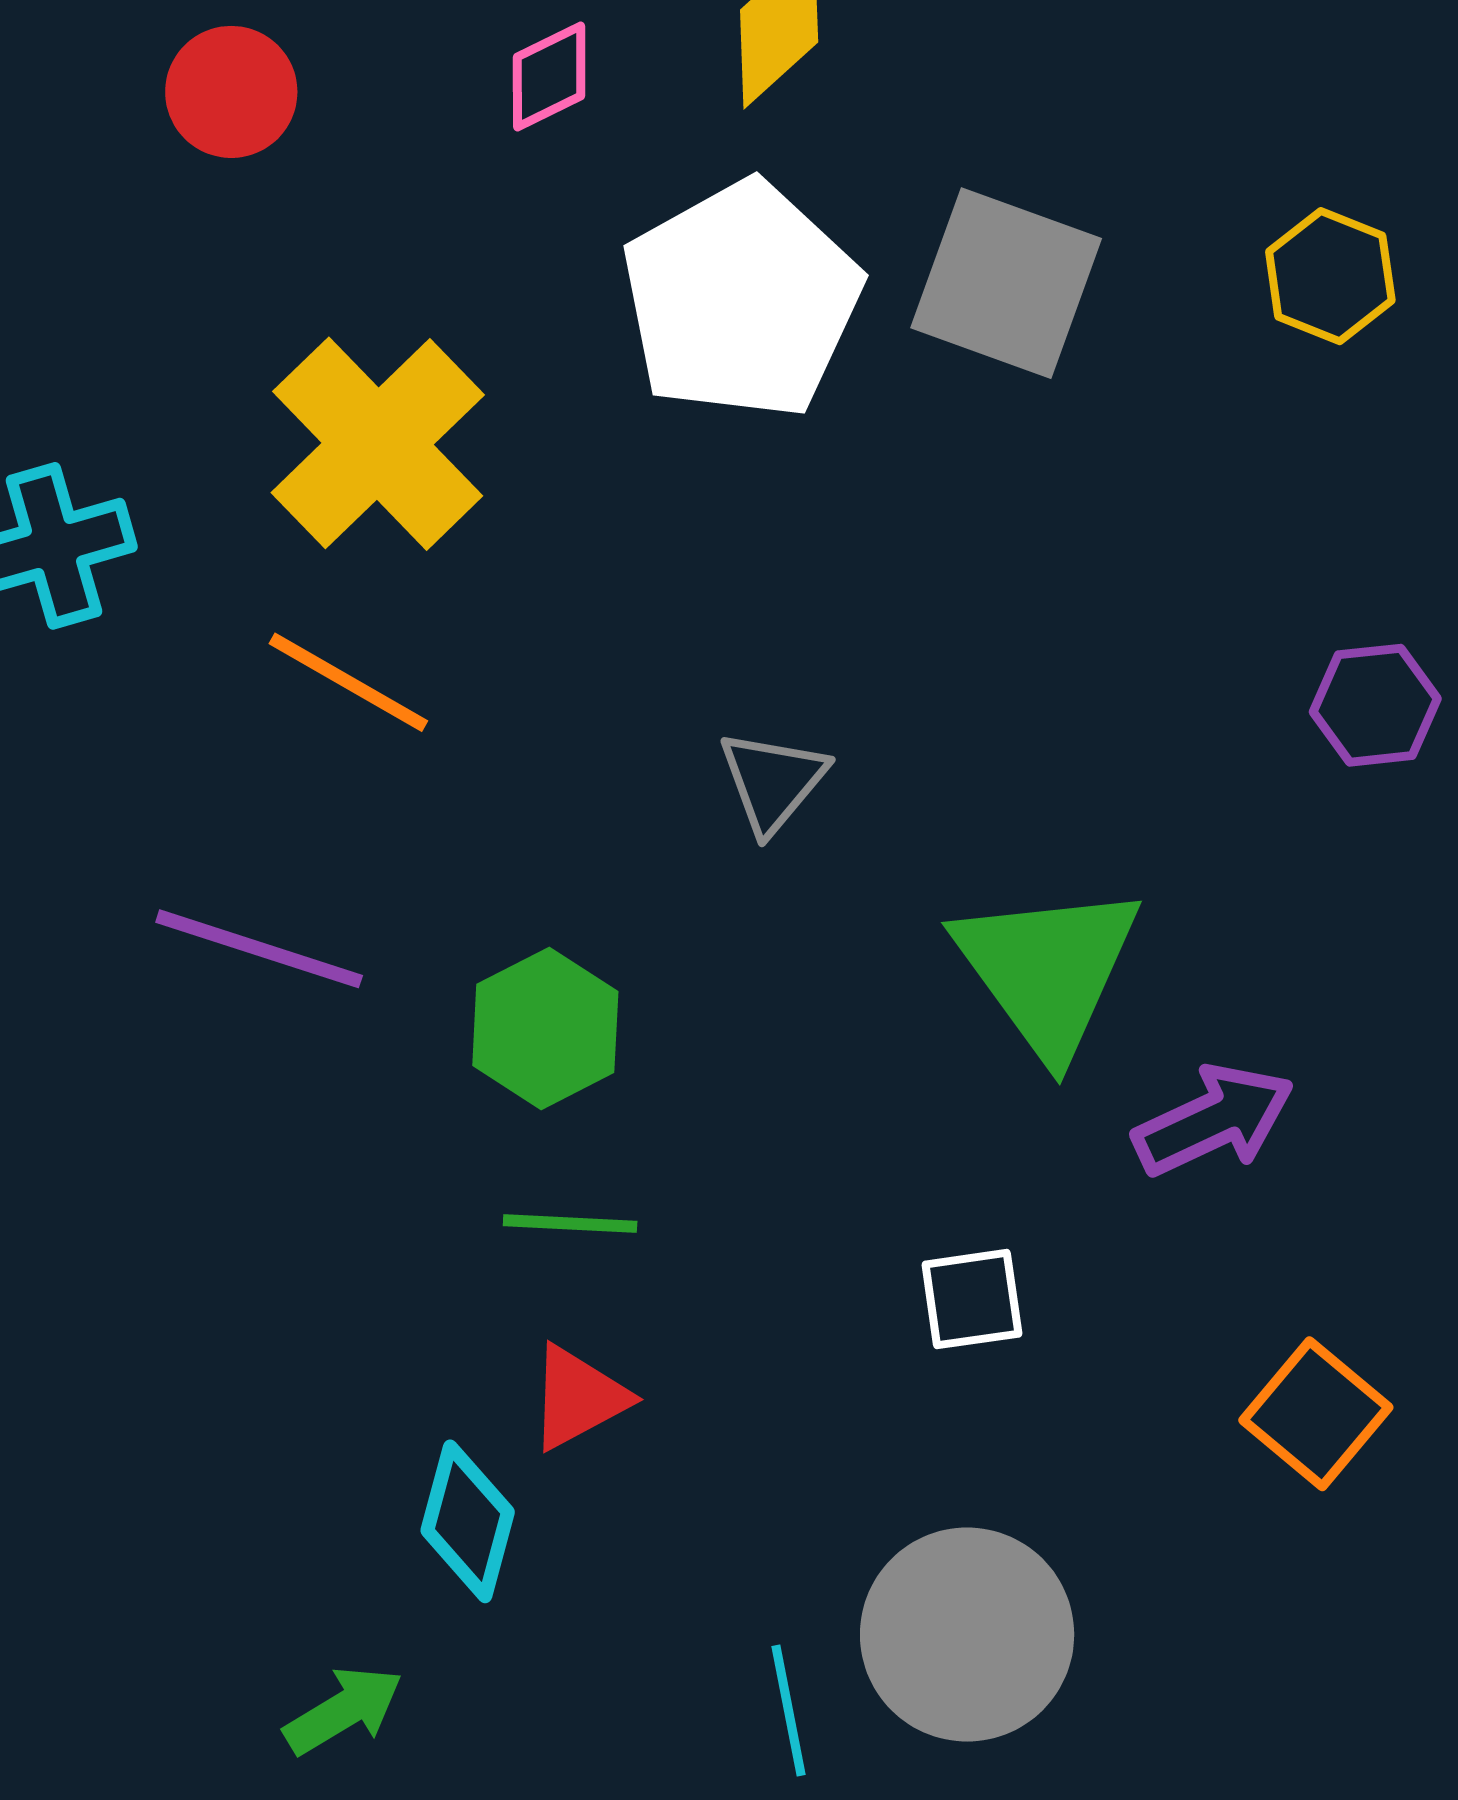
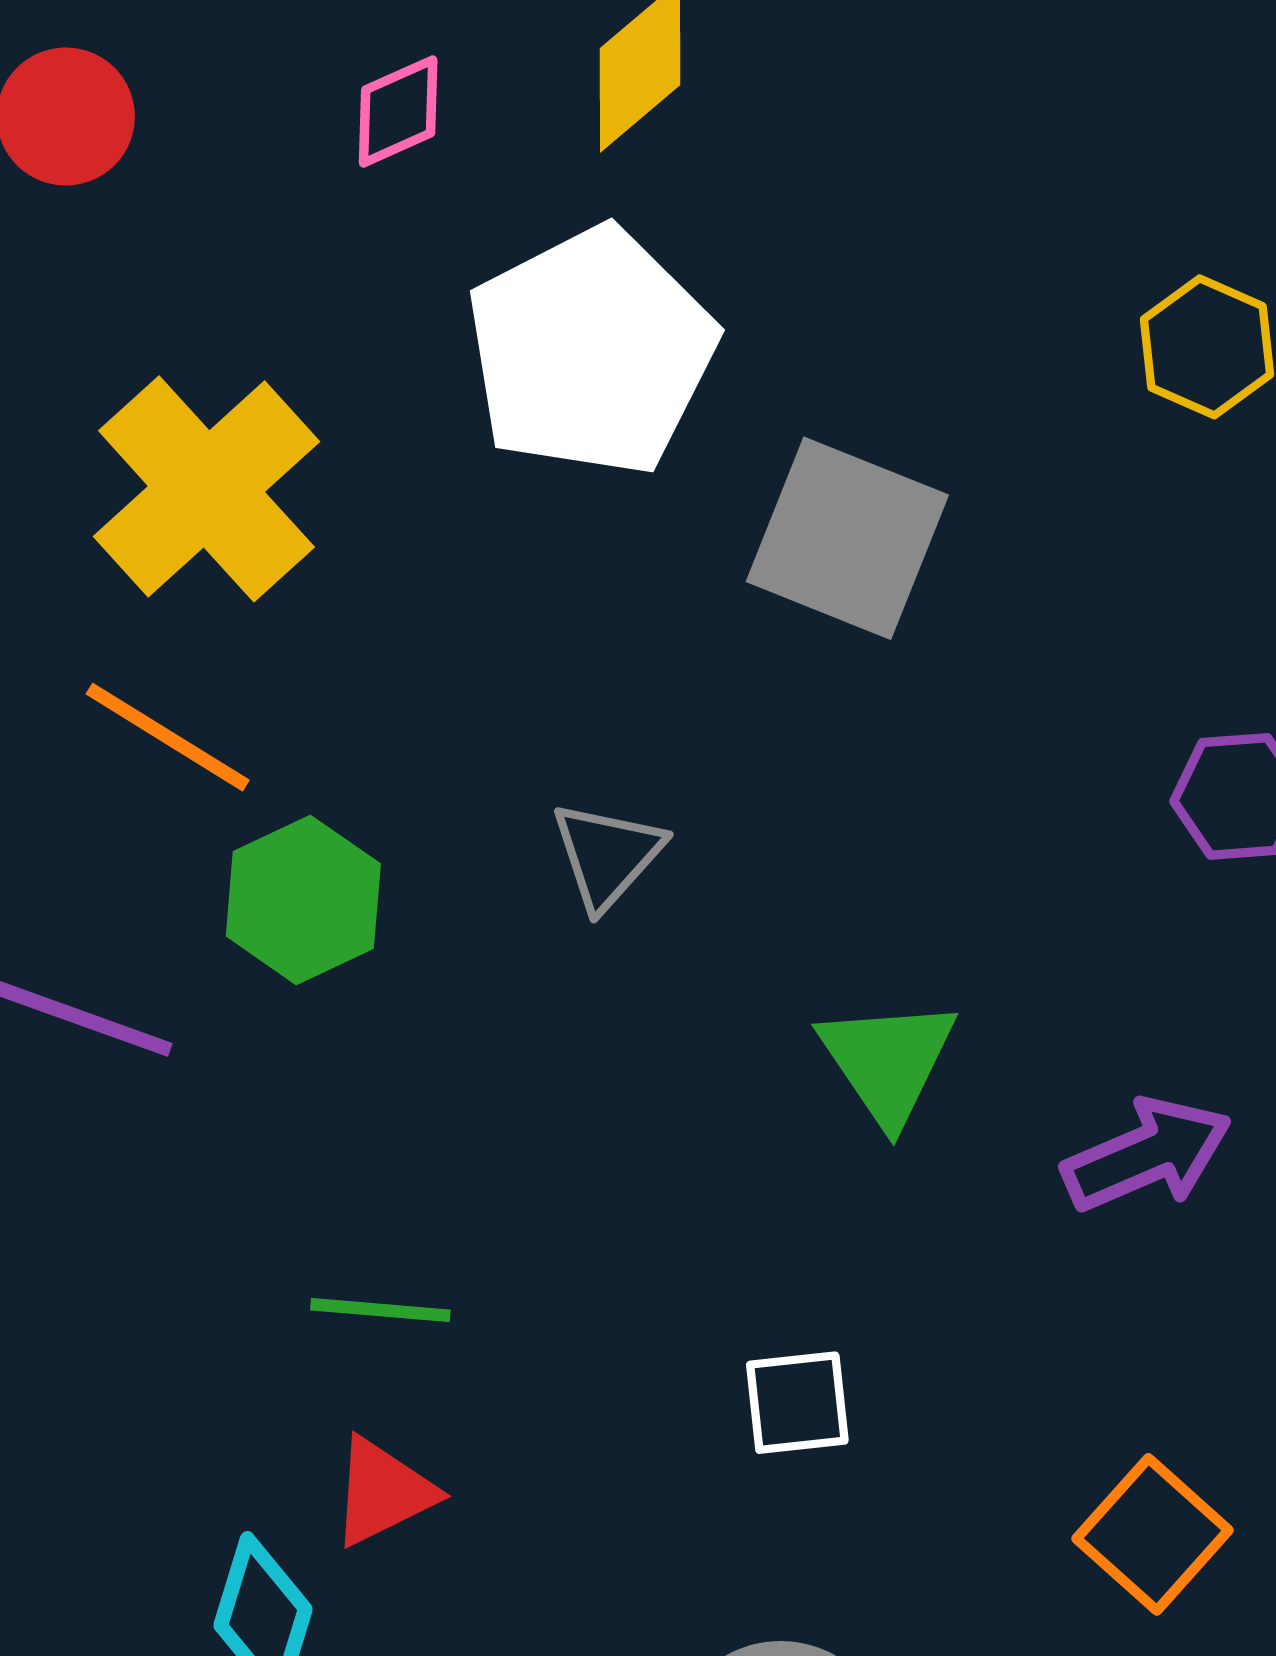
gray square: (1006, 283) -> (847, 538), moved
green triangle: (1047, 969) -> (888, 1061), size x0.7
green hexagon: (545, 1028) -> (303, 900), moved
purple arrow: (1214, 1120) -> (1147, 1155), moved

